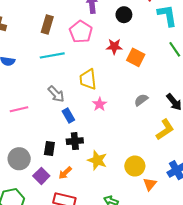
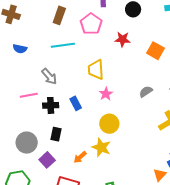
orange square: (136, 57) -> (156, 51), moved
gray arrow: (56, 94) -> (49, 76), moved
black cross: (75, 141) -> (51, 105), moved
yellow circle: (135, 166) -> (109, 124), moved
orange arrow: (65, 173) -> (80, 157), moved
orange triangle: (150, 184) -> (160, 175), moved

